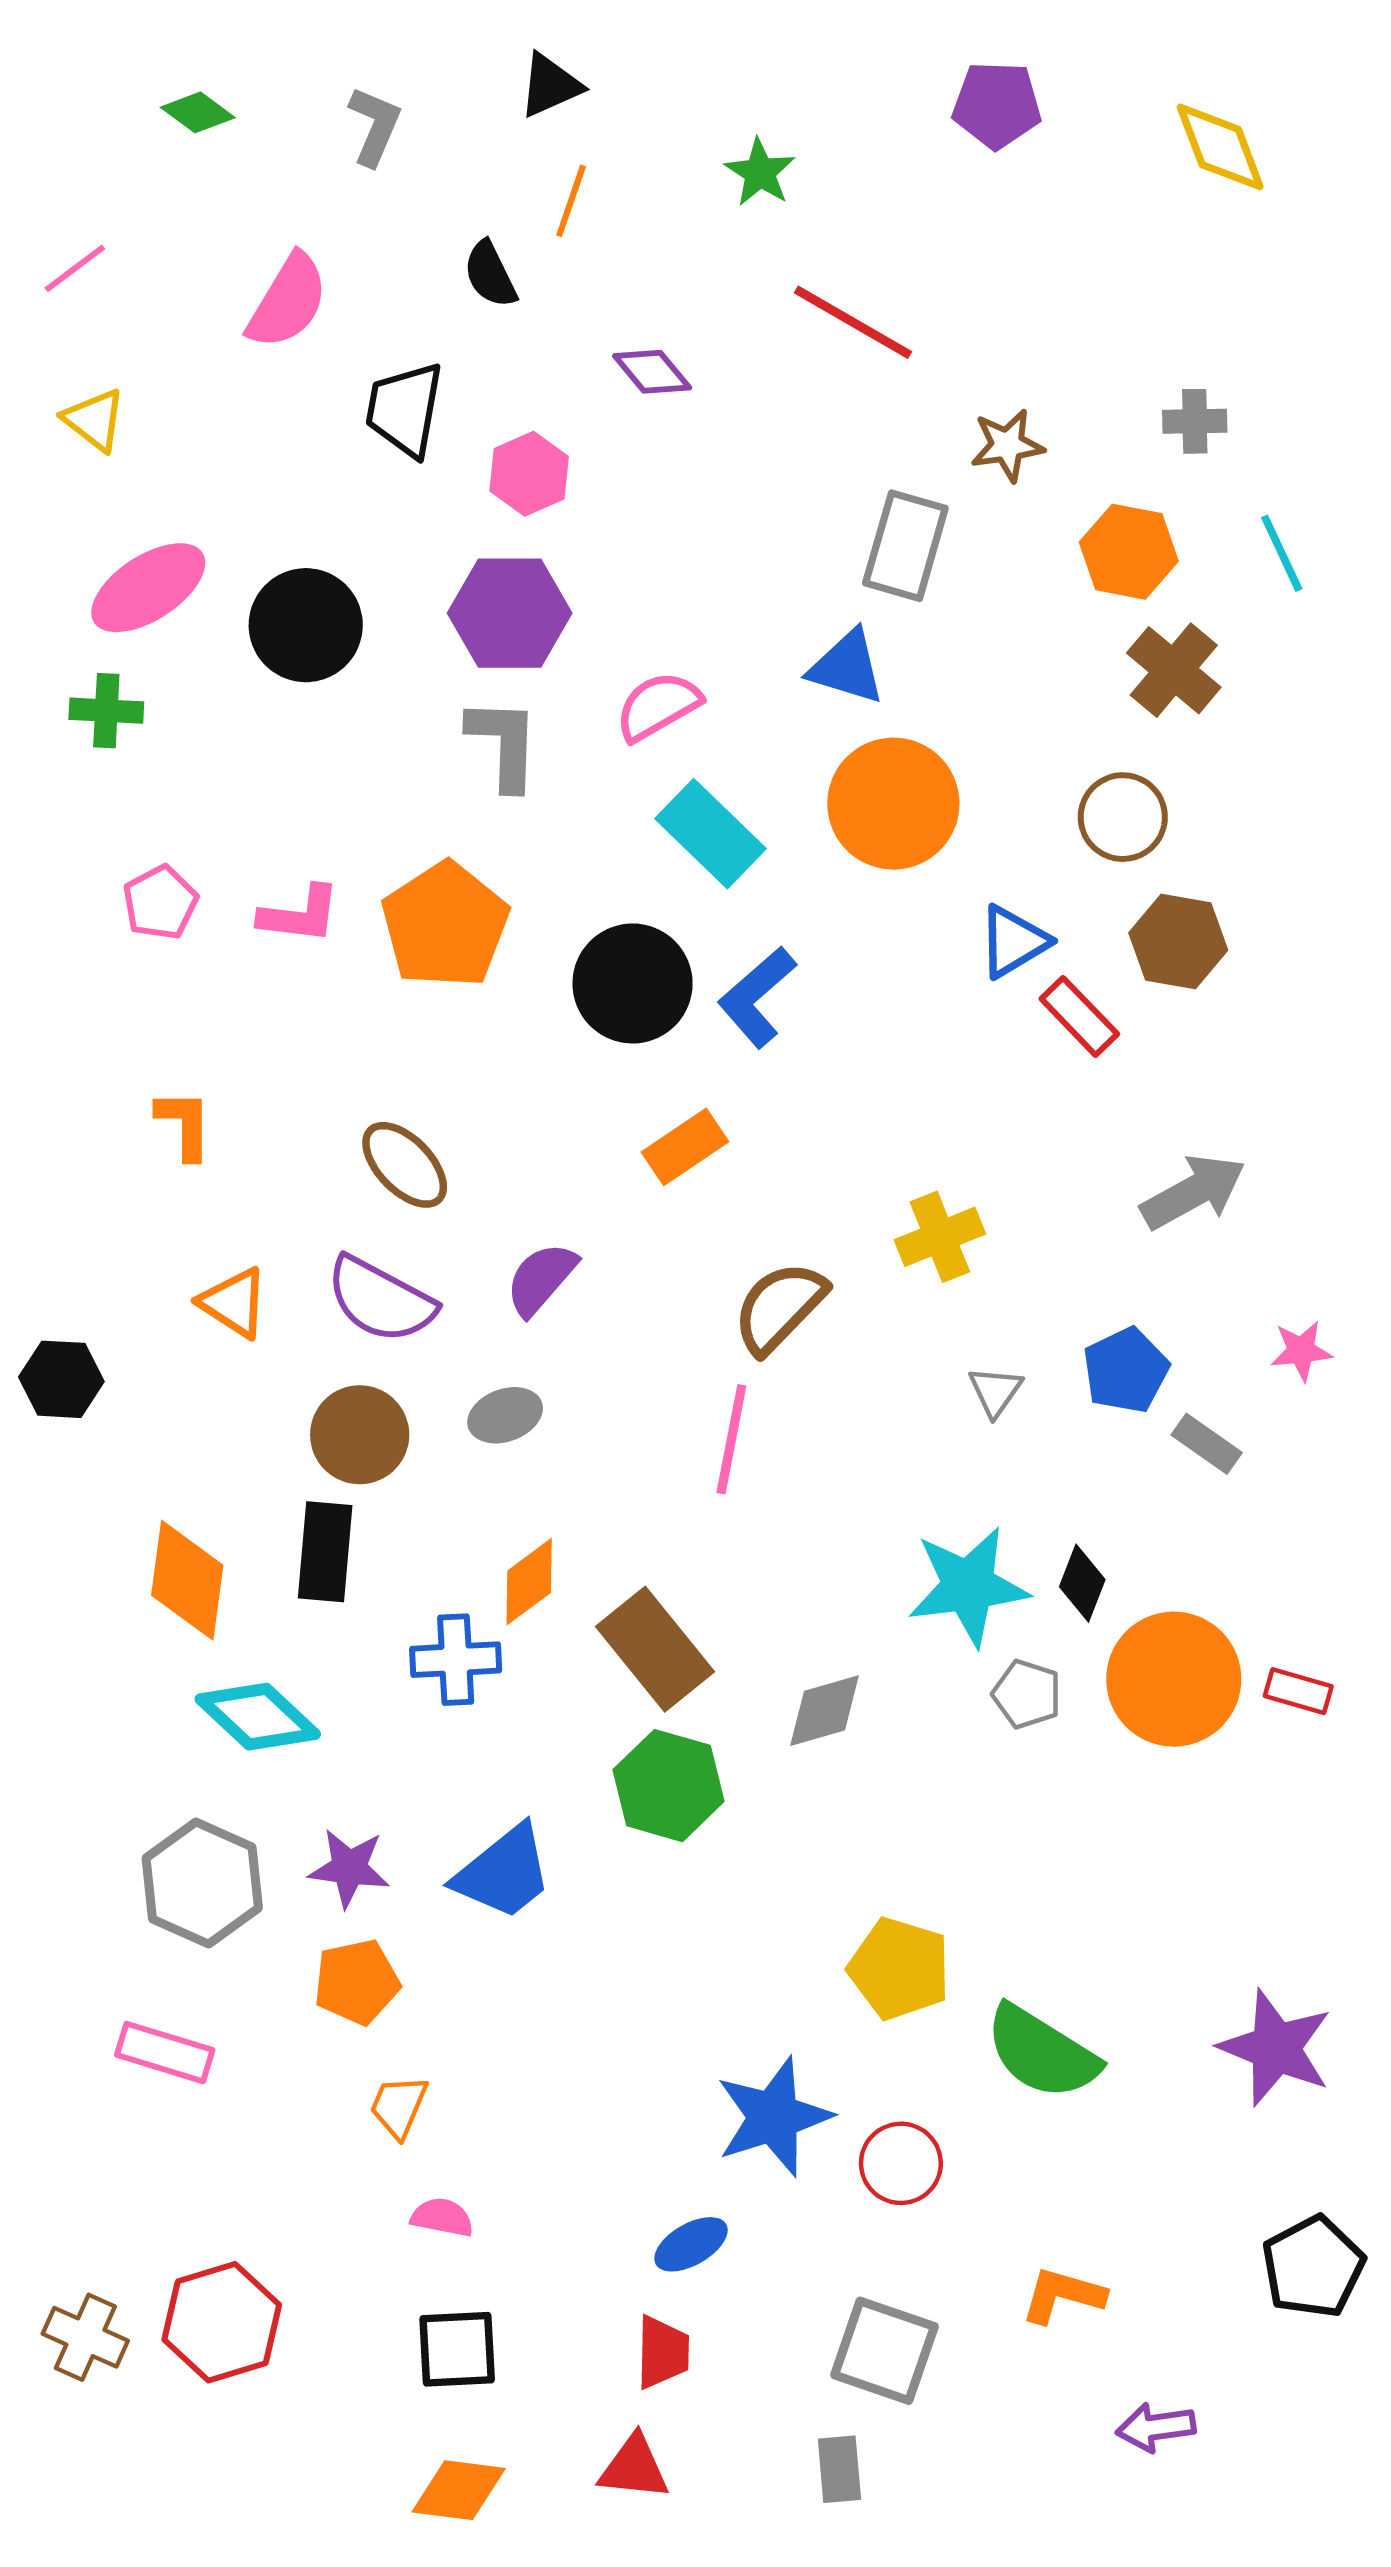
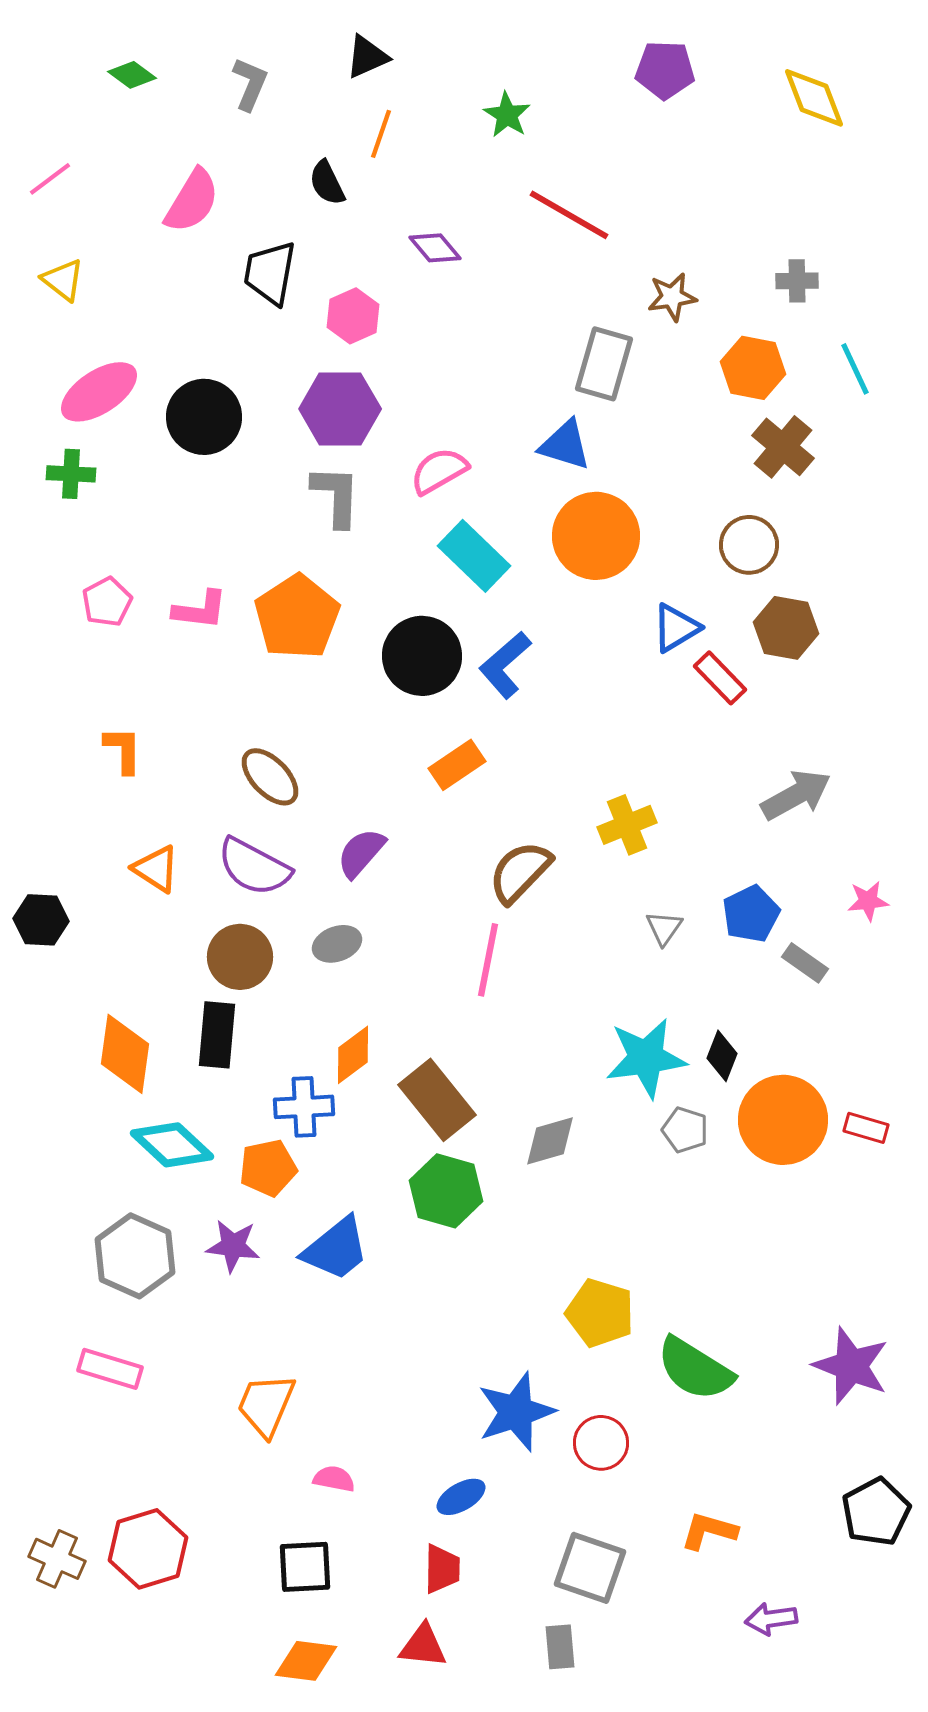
orange pentagon: (357, 1982) -> (268, 1168), moved
orange trapezoid: (399, 2106) -> (266, 1405), size x1.5
pink semicircle: (442, 2217) -> (334, 1479), moved

